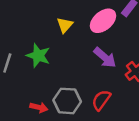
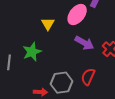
green star: (38, 56) -> (32, 52), turned -30

